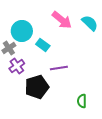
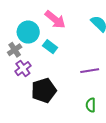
pink arrow: (62, 20) -> (55, 20), moved
purple line: (59, 68) -> (90, 71), moved

